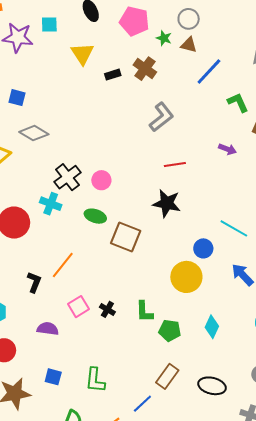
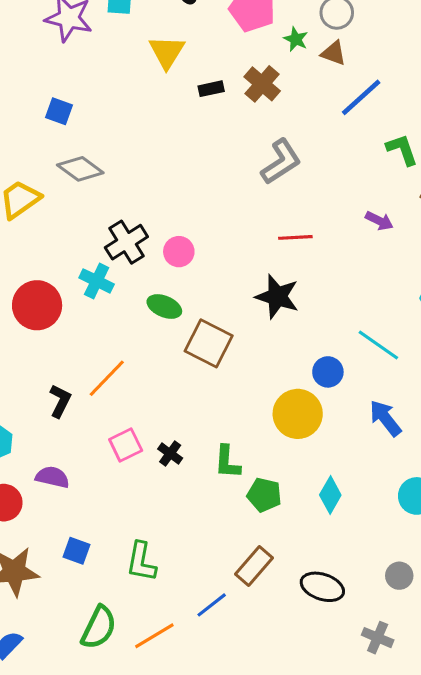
purple semicircle: (48, 329) -> (52, 477), moved

